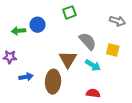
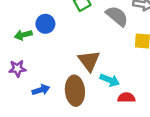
gray semicircle: (88, 41) -> (117, 16), moved
cyan arrow: (93, 65) -> (110, 80), moved

